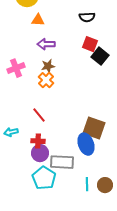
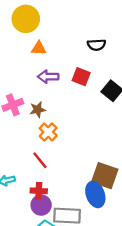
red square: (90, 44) -> (81, 77), moved
brown star: (48, 66) -> (38, 110), moved
orange cross: (46, 80) -> (48, 132), moved

